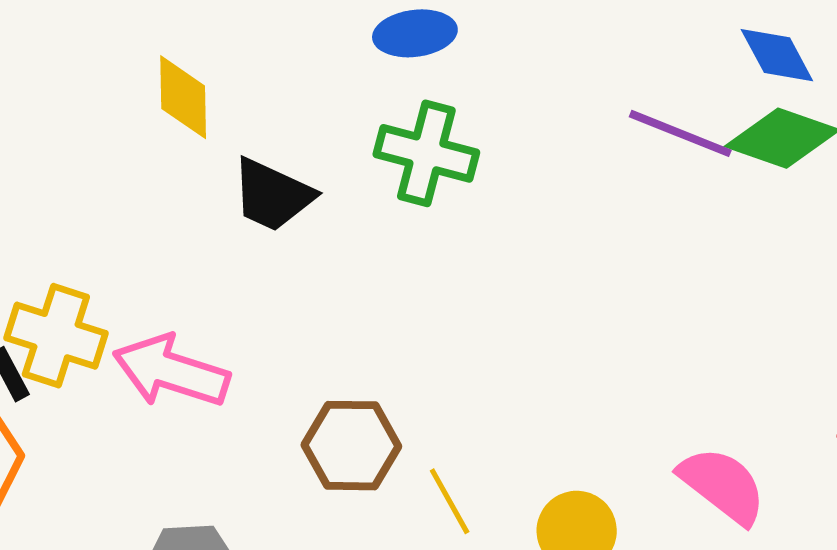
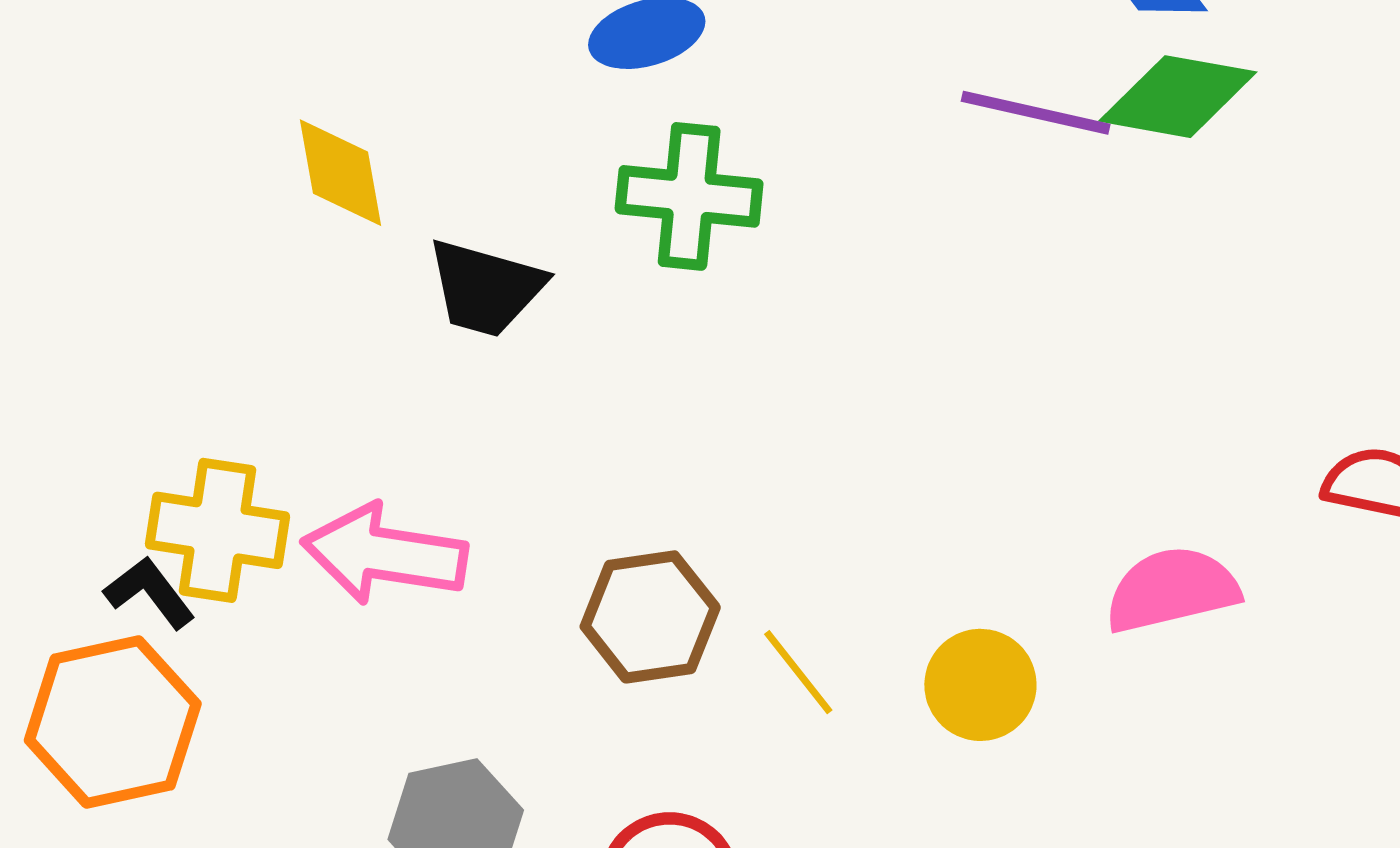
pink semicircle: (722, 485) -> (1172, 590), turned -42

